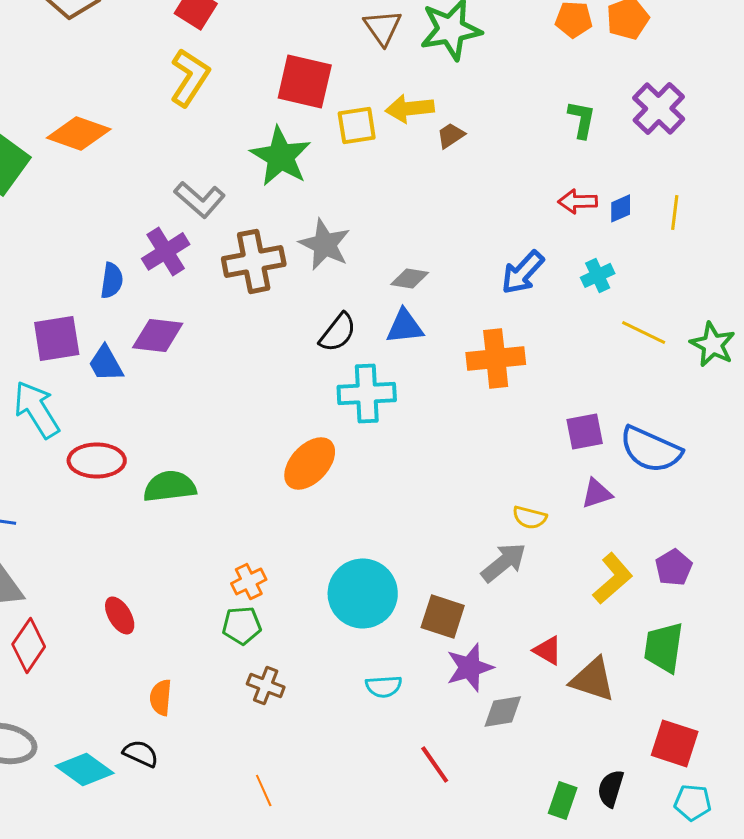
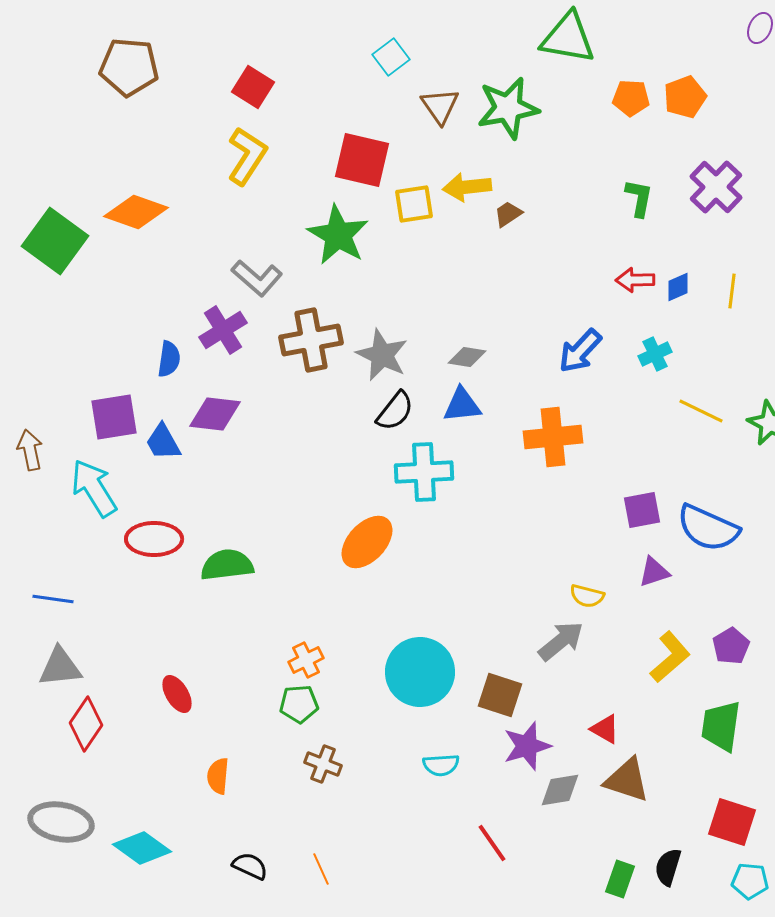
gray star: (325, 244) -> (382, 355), moved
brown triangle: (593, 679) -> (627, 780), moved
black semicircle: (141, 753) -> (250, 866), moved

